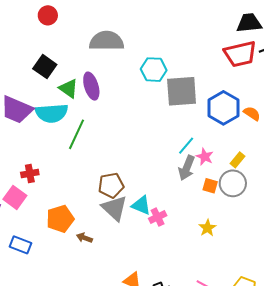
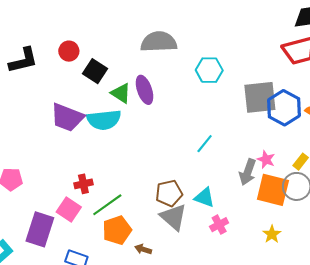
red circle: (48, 15) -> (69, 51), moved
gray square: (182, 91) -> (260, 97), moved
green line: (77, 134) -> (107, 205), moved, turned 32
cyan line: (186, 146) -> (205, 144), moved
orange square: (210, 186) -> (273, 190), size x2.0
cyan triangle: (141, 205) -> (204, 197), moved

